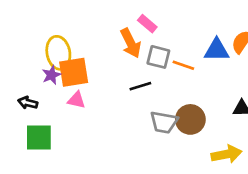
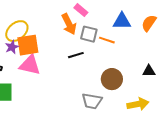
blue triangle: (217, 50) -> (122, 21), moved
yellow ellipse: (58, 53) -> (17, 31), turned 60
pink triangle: (76, 100) -> (30, 65), size x1.6
gray trapezoid: (164, 122) -> (92, 101), moved

